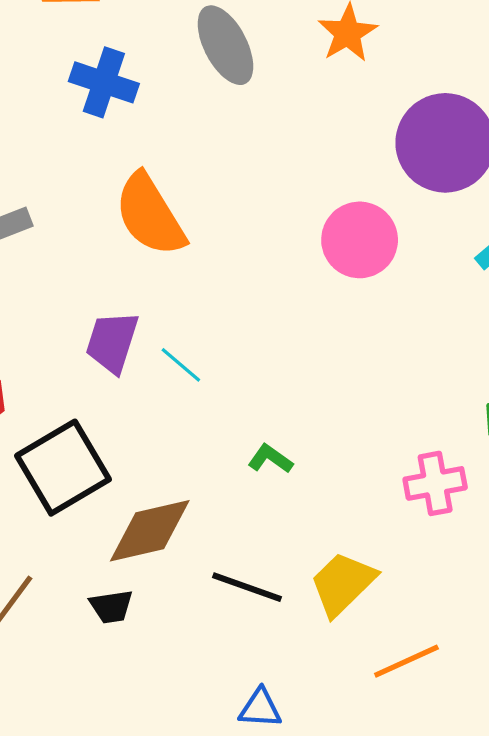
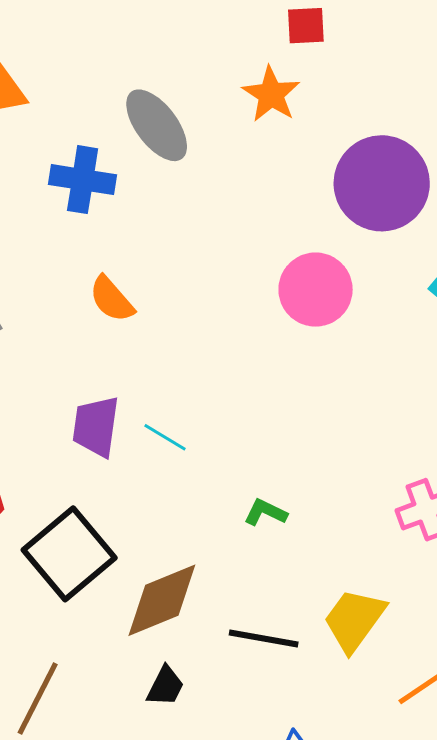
blue cross: (104, 82) -> (83, 180), moved
orange semicircle: (150, 215) -> (112, 299), size x0.6
black trapezoid: (111, 607) -> (165, 686), moved, turned -45

